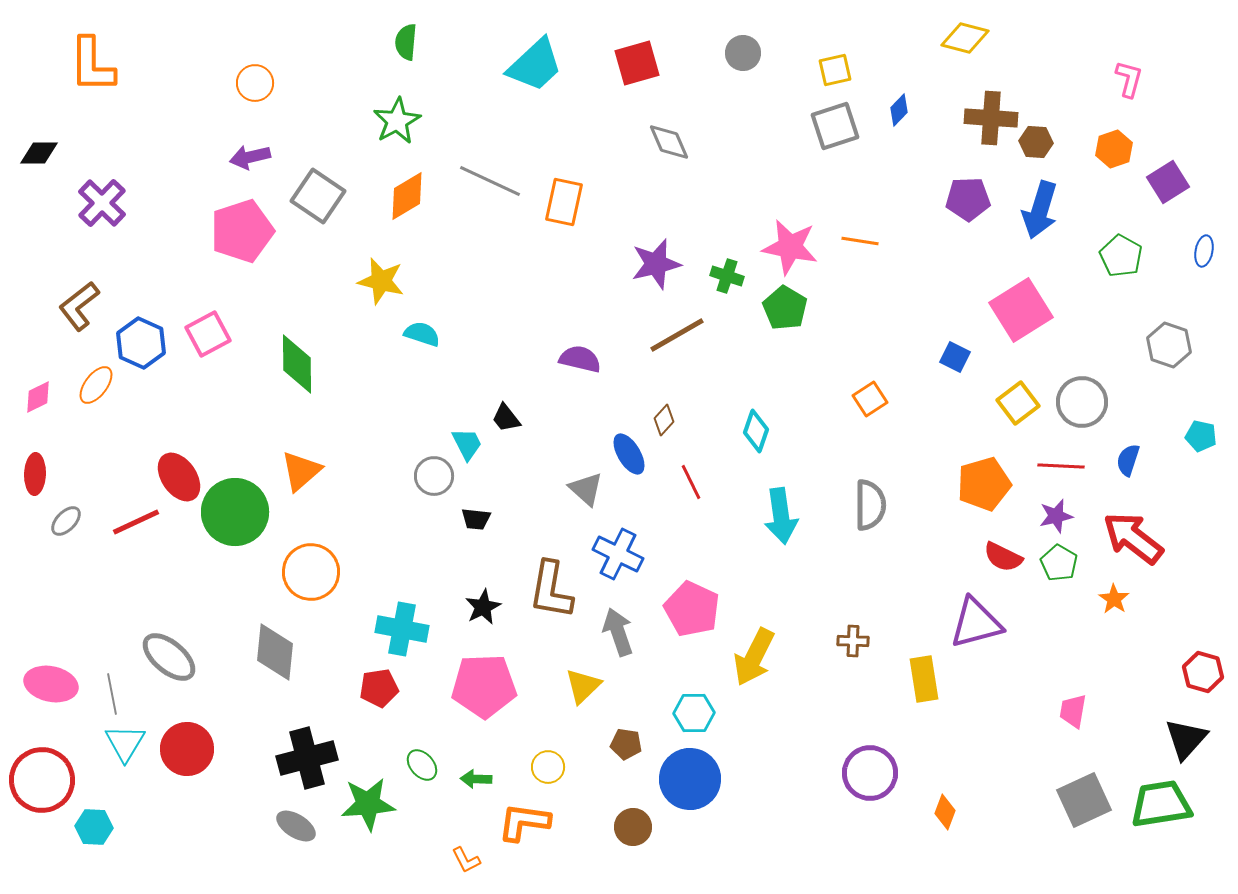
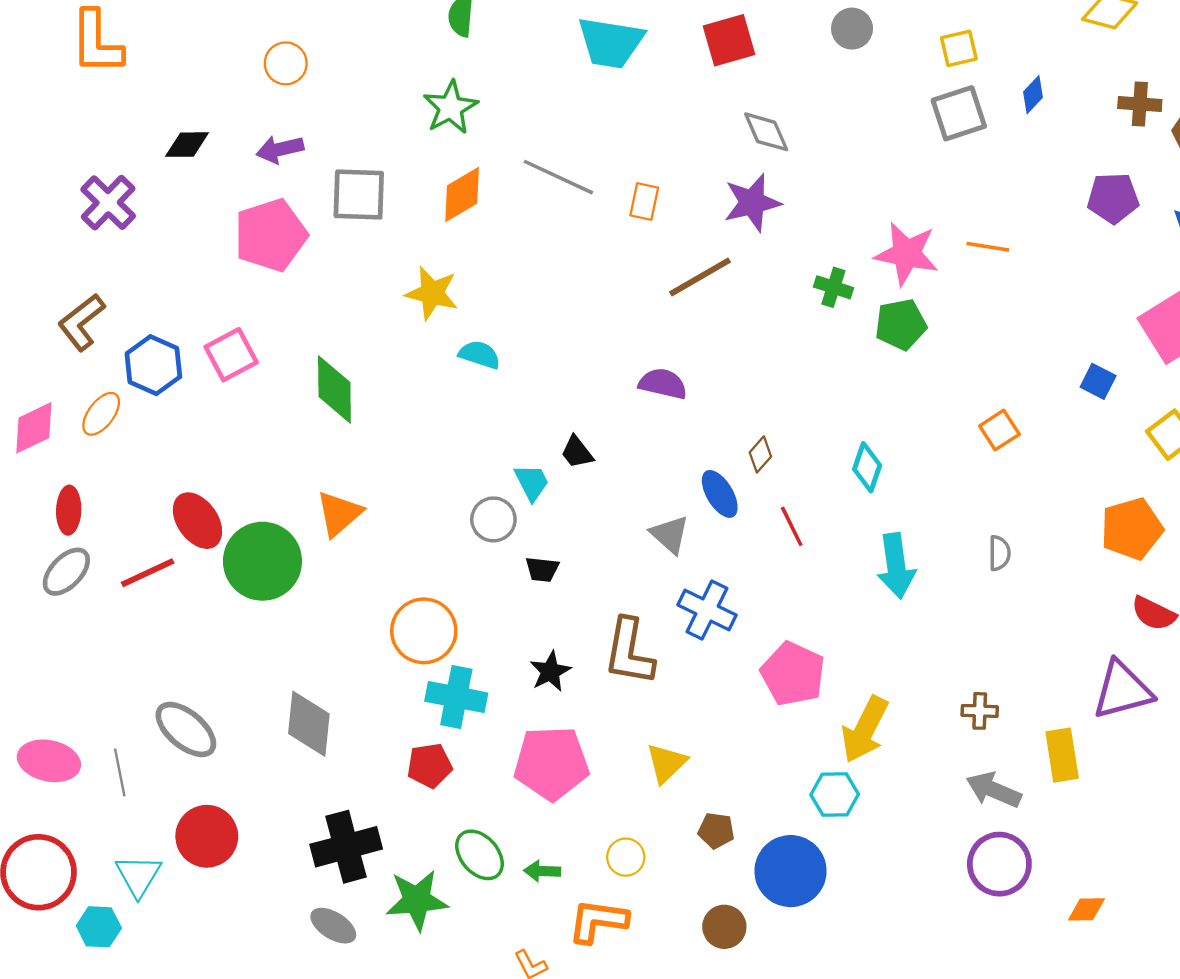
cyan trapezoid: (535, 65) -> (611, 42), turned 52
brown cross: (991, 118) -> (1140, 104), size x0.7
black diamond: (39, 153) -> (187, 145), moved
gray square: (318, 196) -> (359, 195), turned -32
orange rectangle: (564, 202) -> (644, 201), size x0.7
purple star: (656, 264) -> (752, 203), moved
green pentagon: (785, 308) -> (901, 324), turned 30
brown line: (677, 335) -> (700, 277), moved
pink diamond: (38, 397) -> (34, 428), size x1.4
red ellipse: (35, 474) -> (69, 510), moved
gray semicircle: (870, 505) -> (999, 553), size x0.6
gray ellipse: (66, 521) -> (66, 572), size x1.4
orange circle: (311, 572) -> (424, 631), moved
gray arrow: (618, 632) -> (994, 790), moved, turned -48
cyan hexagon: (694, 713) -> (835, 794), moved
cyan triangle: (125, 743) -> (138, 876), moved
green ellipse: (422, 765) -> (479, 855), size x1.4
orange diamond: (945, 812) -> (1086, 909), turned 68

